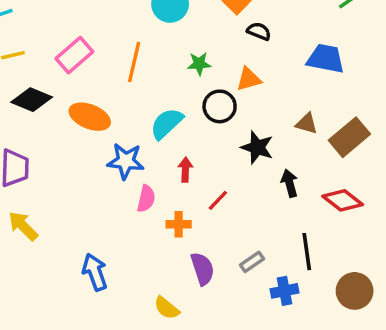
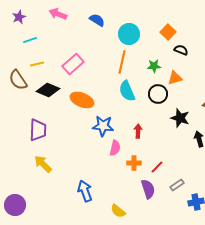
orange line: (134, 62) -> (122, 62), moved
green star: (199, 64) -> (154, 66), moved
cyan semicircle: (167, 123) -> (127, 91), moved, turned -70
red line: (218, 200) -> (157, 167), moved
yellow semicircle: (167, 308) -> (118, 211), moved

